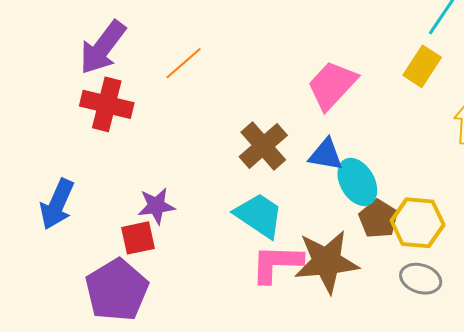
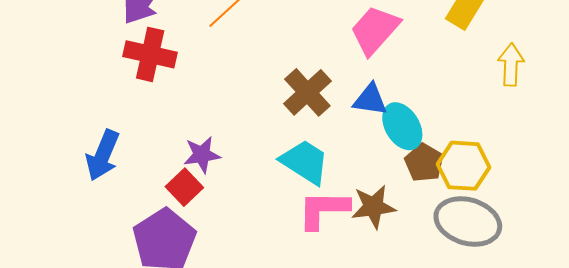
red square: (138, 238) -> (184, 187), turned -30
brown star: (327, 262) -> (373, 207), size x0.7
gray ellipse: (421, 279) -> (468, 221), size x1.6

